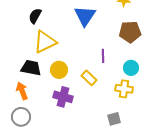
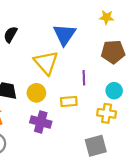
yellow triangle: (45, 42) -> (46, 63), moved, turned -45
yellow rectangle: (89, 78) -> (69, 101), turned -49
gray square: (114, 119) -> (96, 146), size x1.5

